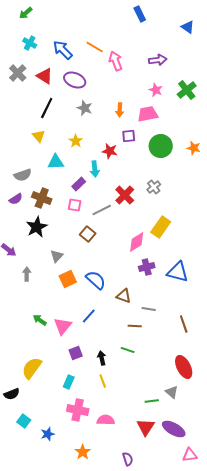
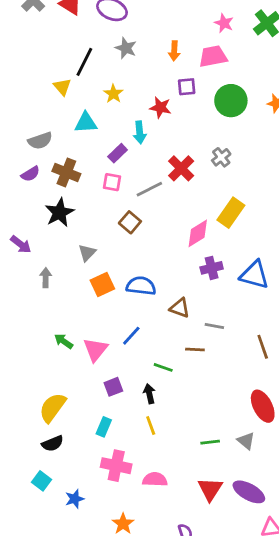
black line: (47, 108) -> (84, 62), moved
blue semicircle: (96, 280) -> (141, 286), turned -35
green line: (128, 350) -> (163, 367), moved
black semicircle: (12, 394) -> (53, 444), moved
green line: (152, 401) -> (210, 442), moved

